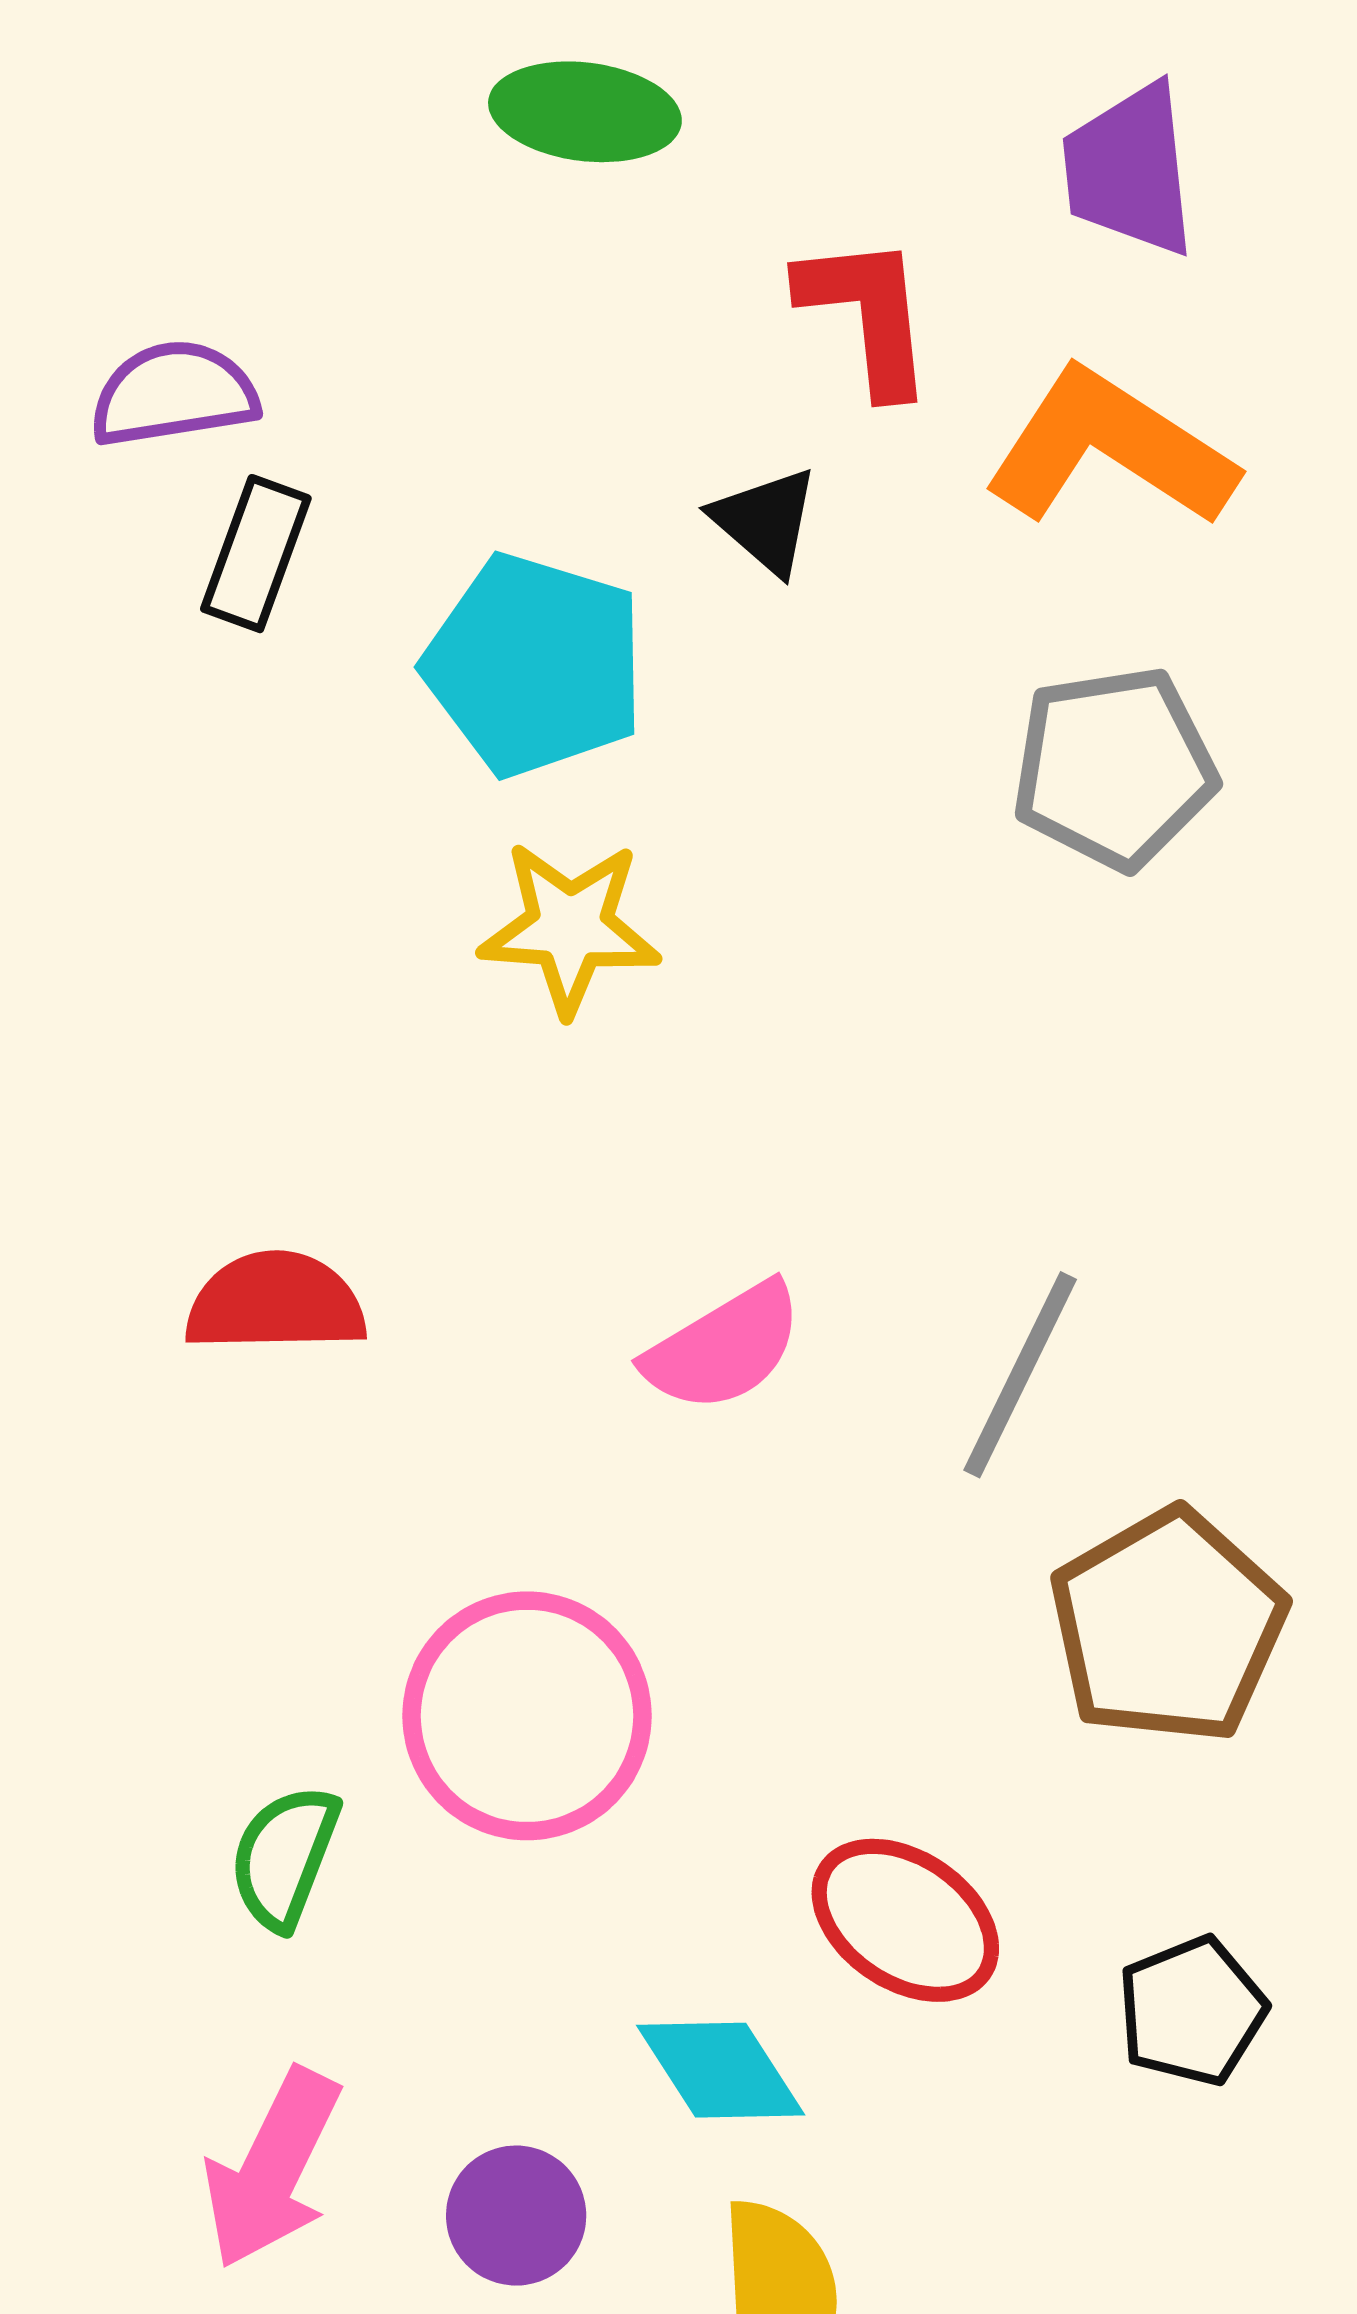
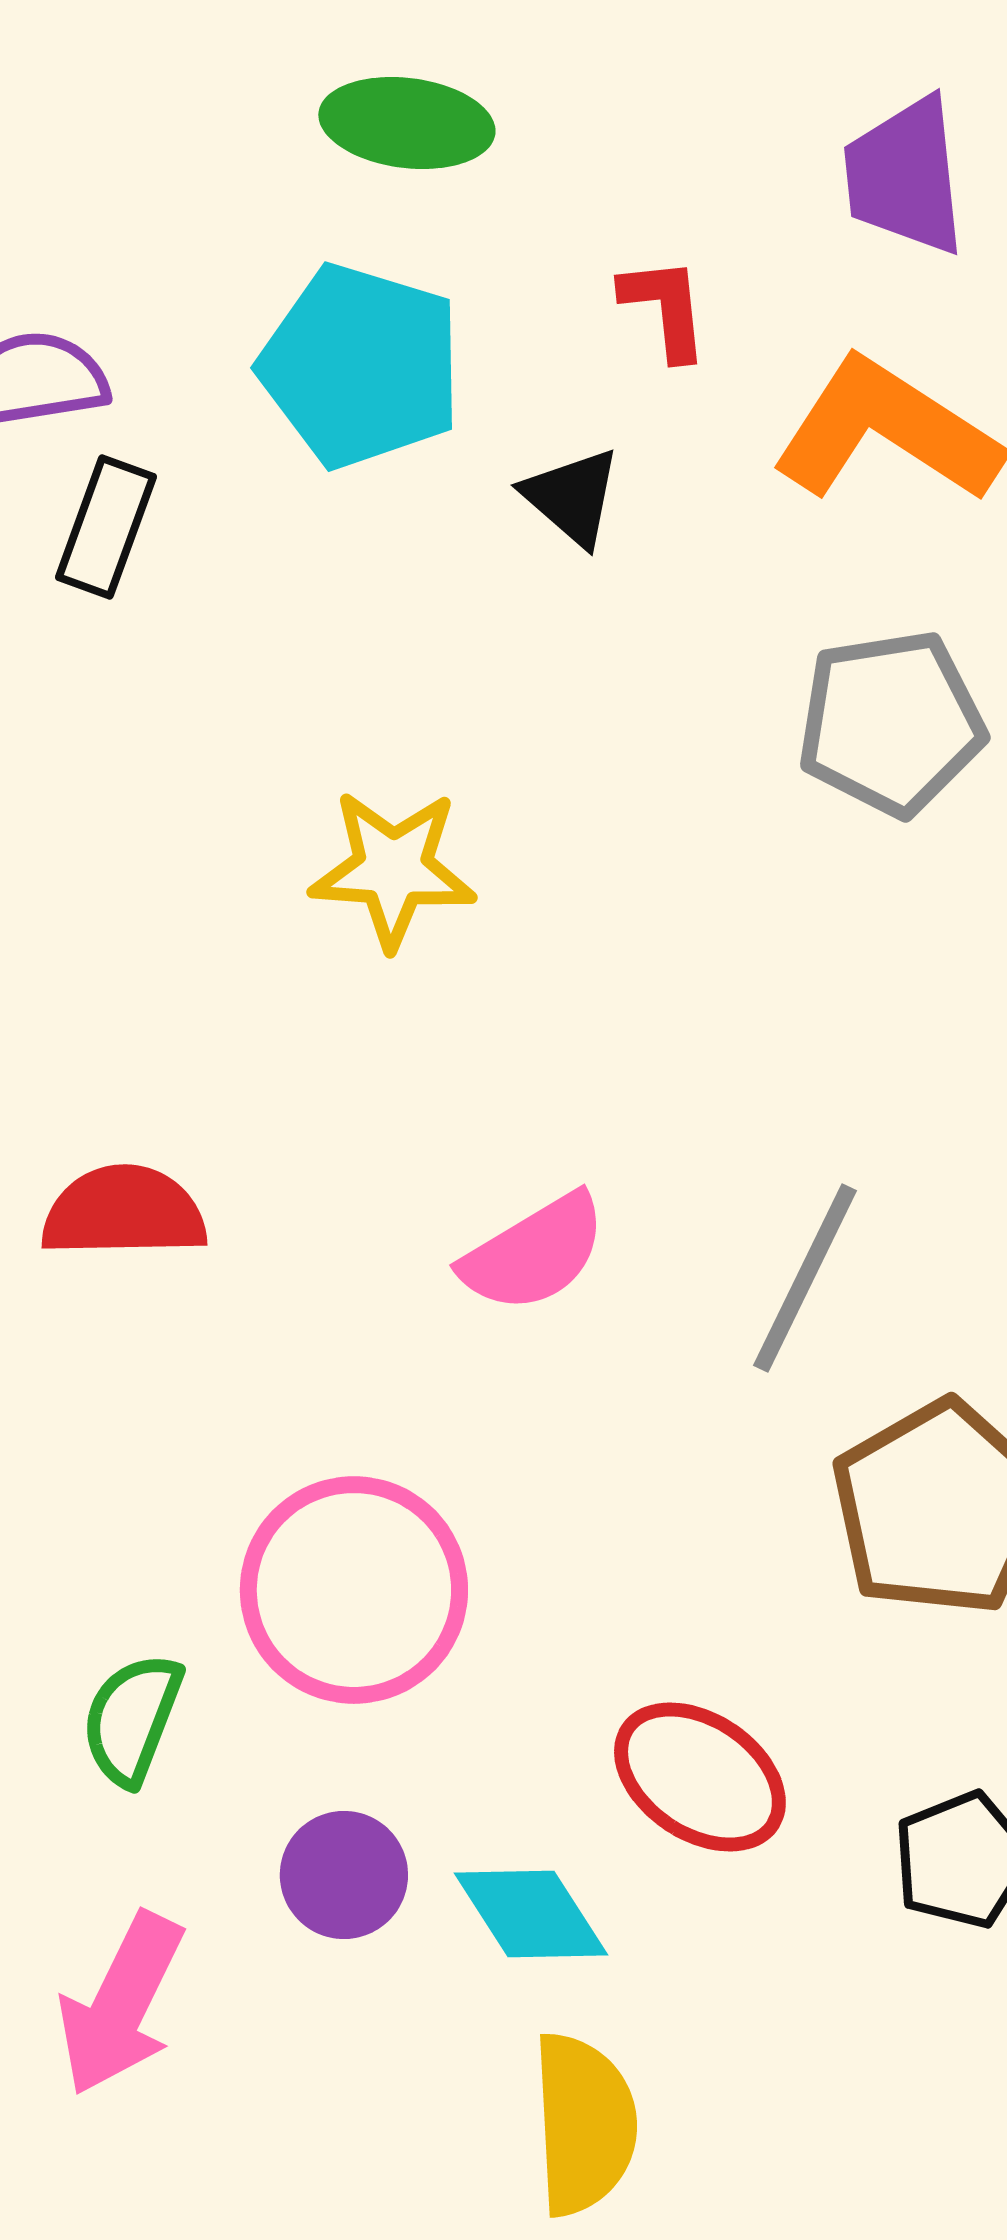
red L-shape: (867, 314) -> (665, 308), size x0.7
cyan pentagon: (535, 665) -> (361, 366), moved
purple circle: (516, 2216) -> (344, 1875), moved

